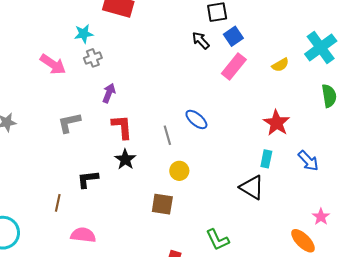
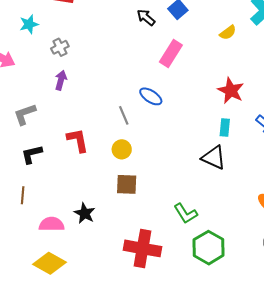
gray cross: (93, 58) -> (60, 47), moved
pink rectangle: (234, 66) -> (171, 53), moved
red L-shape: (122, 127) -> (78, 140), moved
black star: (125, 159) -> (85, 213), moved
yellow circle: (179, 171) -> (122, 149), moved
black L-shape: (88, 179) -> (32, 154), moved

